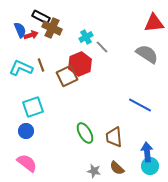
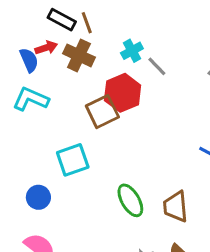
brown cross: (52, 28) -> (79, 55), moved
blue semicircle: (20, 30) -> (29, 60), moved
brown line: (41, 65) -> (87, 23), moved
cyan square: (33, 107) -> (73, 160), moved

